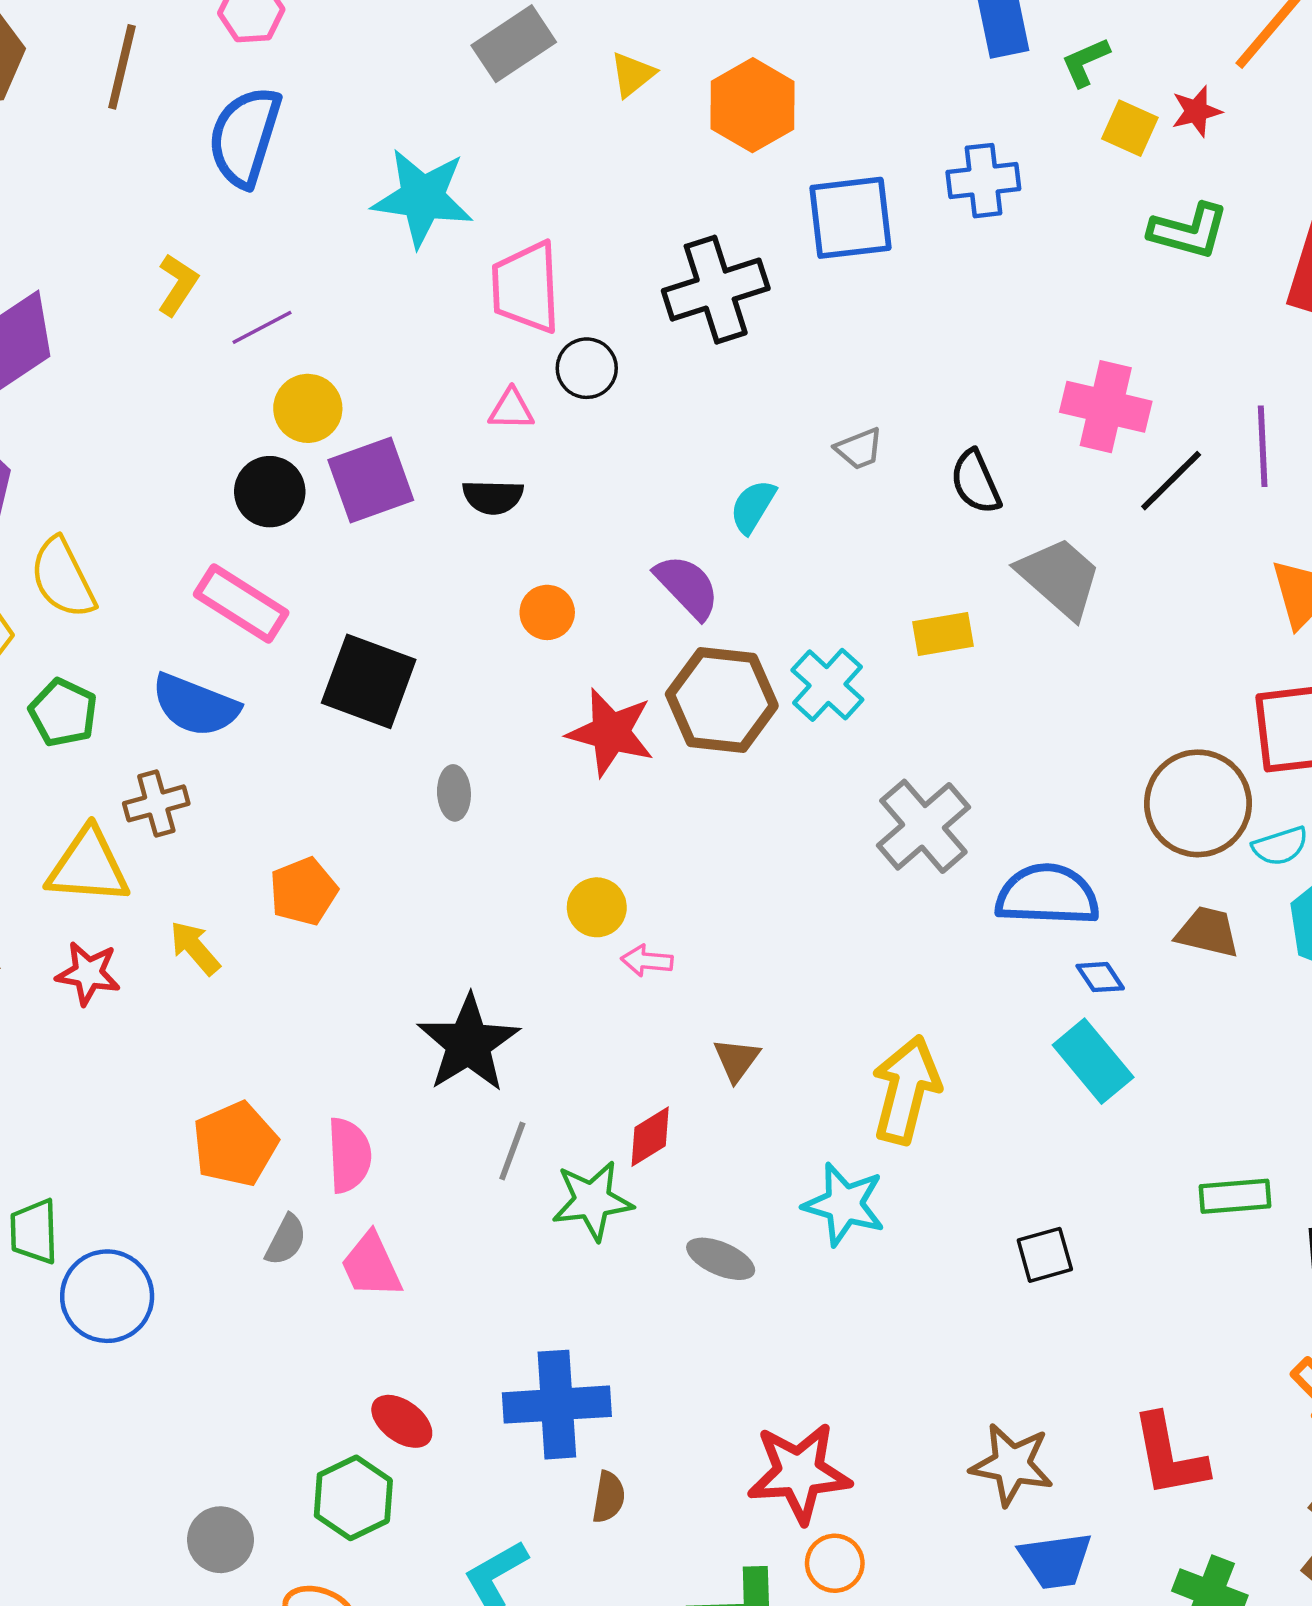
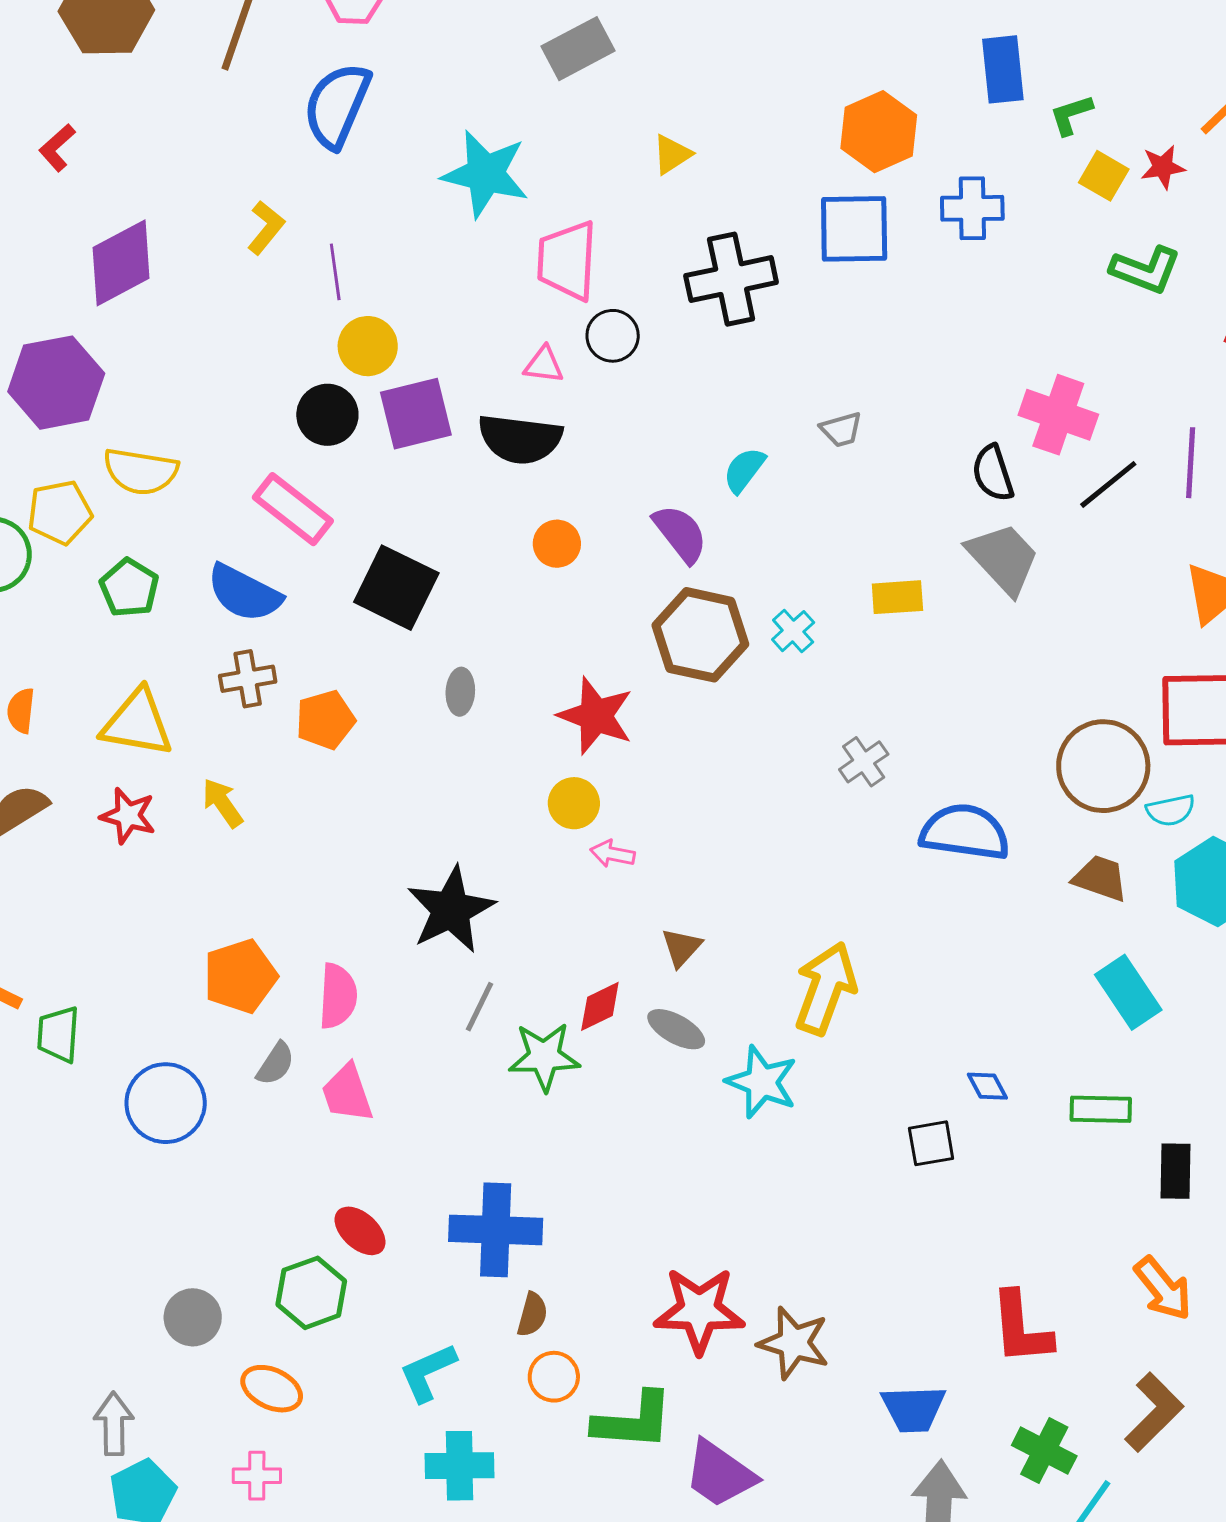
yellow triangle: (633, 74) -> (672, 154), moved
orange hexagon: (753, 105) -> (879, 132), moved
purple line: (262, 327) -> (335, 272), turned -76
black semicircle: (976, 482) -> (993, 473), moved
black semicircle: (493, 497) -> (520, 439), size x1.6
yellow semicircle: (63, 578) -> (141, 471), turned -60
cyan cross: (827, 685) -> (793, 631), size x0.7
red star: (611, 732) -> (596, 716), moved
brown cross: (156, 803) -> (248, 679), moved
gray cross: (923, 826) -> (864, 762), size x0.6
orange pentagon: (303, 891) -> (325, 720), moved
blue diamond: (1100, 977) -> (987, 1086), moved
cyan rectangle: (1093, 1061) -> (1128, 992), moved
gray ellipse: (721, 1259) -> (676, 1029), moved
blue circle: (107, 1296) -> (166, 1103), moved
brown star: (1012, 1464) -> (794, 1343), moved
orange circle: (835, 1563) -> (554, 1377), moved

